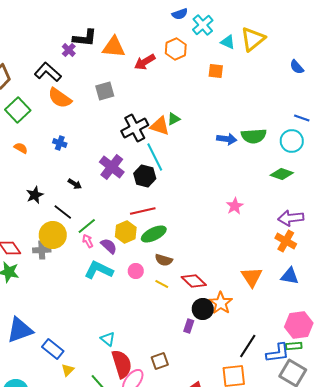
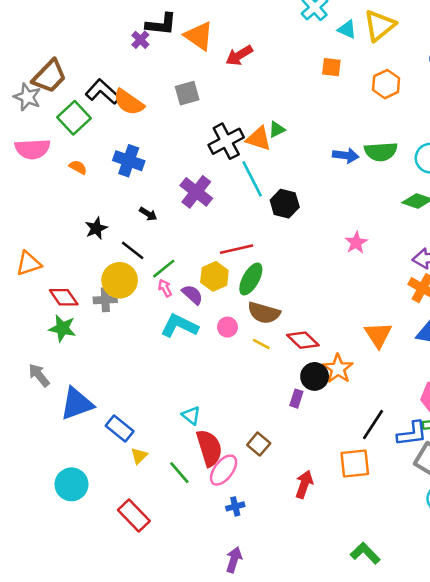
orange triangle: (114, 47) -> (199, 36), turned 30
orange hexagon: (176, 49) -> (386, 84), moved
black L-shape: (48, 72) -> (103, 92), moved
blue cross: (60, 143) -> (129, 161), size x1.6
black hexagon: (145, 176) -> (285, 204), moved
green ellipse: (154, 234) -> (251, 279), turned -35
brown semicircle: (164, 260) -> (264, 313), size x1.4
brown square: (160, 361) -> (259, 444), turned -30

